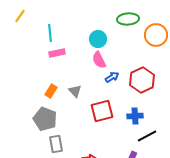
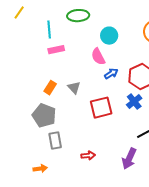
green ellipse: (128, 19) -> (78, 16), moved
cyan circle: (98, 39) -> (109, 36), moved
blue cross: (135, 116) -> (134, 102), moved, turned -35

